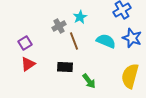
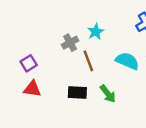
red triangle: (28, 64) -> (32, 89), turned 42
green arrow: (89, 81) -> (108, 94), moved

